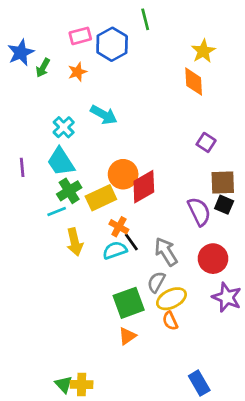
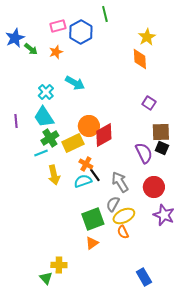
green arrow: (43, 68) -> (31, 49), turned -80
yellow cross: (82, 384) -> (59, 265), moved

